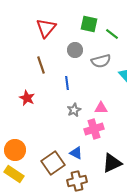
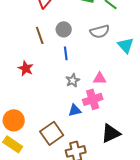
gray circle: (75, 50) -> (64, 29), moved
blue triangle: (76, 153) -> (75, 110), moved, turned -40

